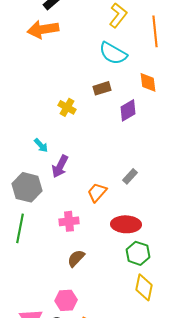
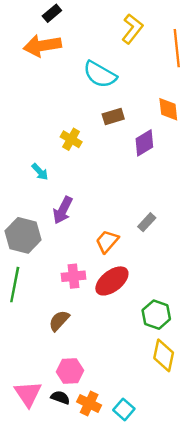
cyan semicircle: (113, 53) -> (100, 74), moved
cyan arrow: (41, 145) -> (40, 172), moved
red ellipse: (126, 224) -> (112, 281), moved, turned -40
brown semicircle: (76, 258) -> (59, 321), moved

